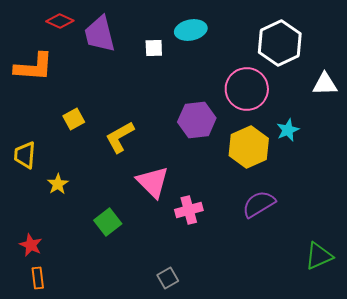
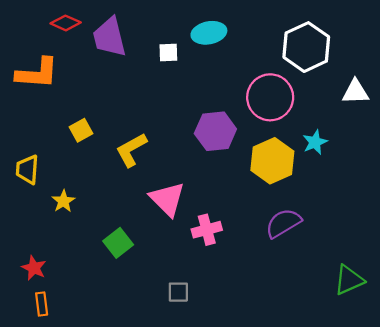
gray square: (168, 278) -> (178, 292), moved, turned 30

